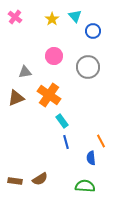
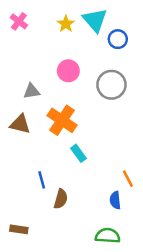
cyan triangle: (75, 16) -> (95, 20), size x1.5
brown triangle: (16, 98) -> (20, 124), turned 36
blue line: (66, 142) -> (42, 180), moved
brown semicircle: (40, 179) -> (61, 199), moved, turned -42

